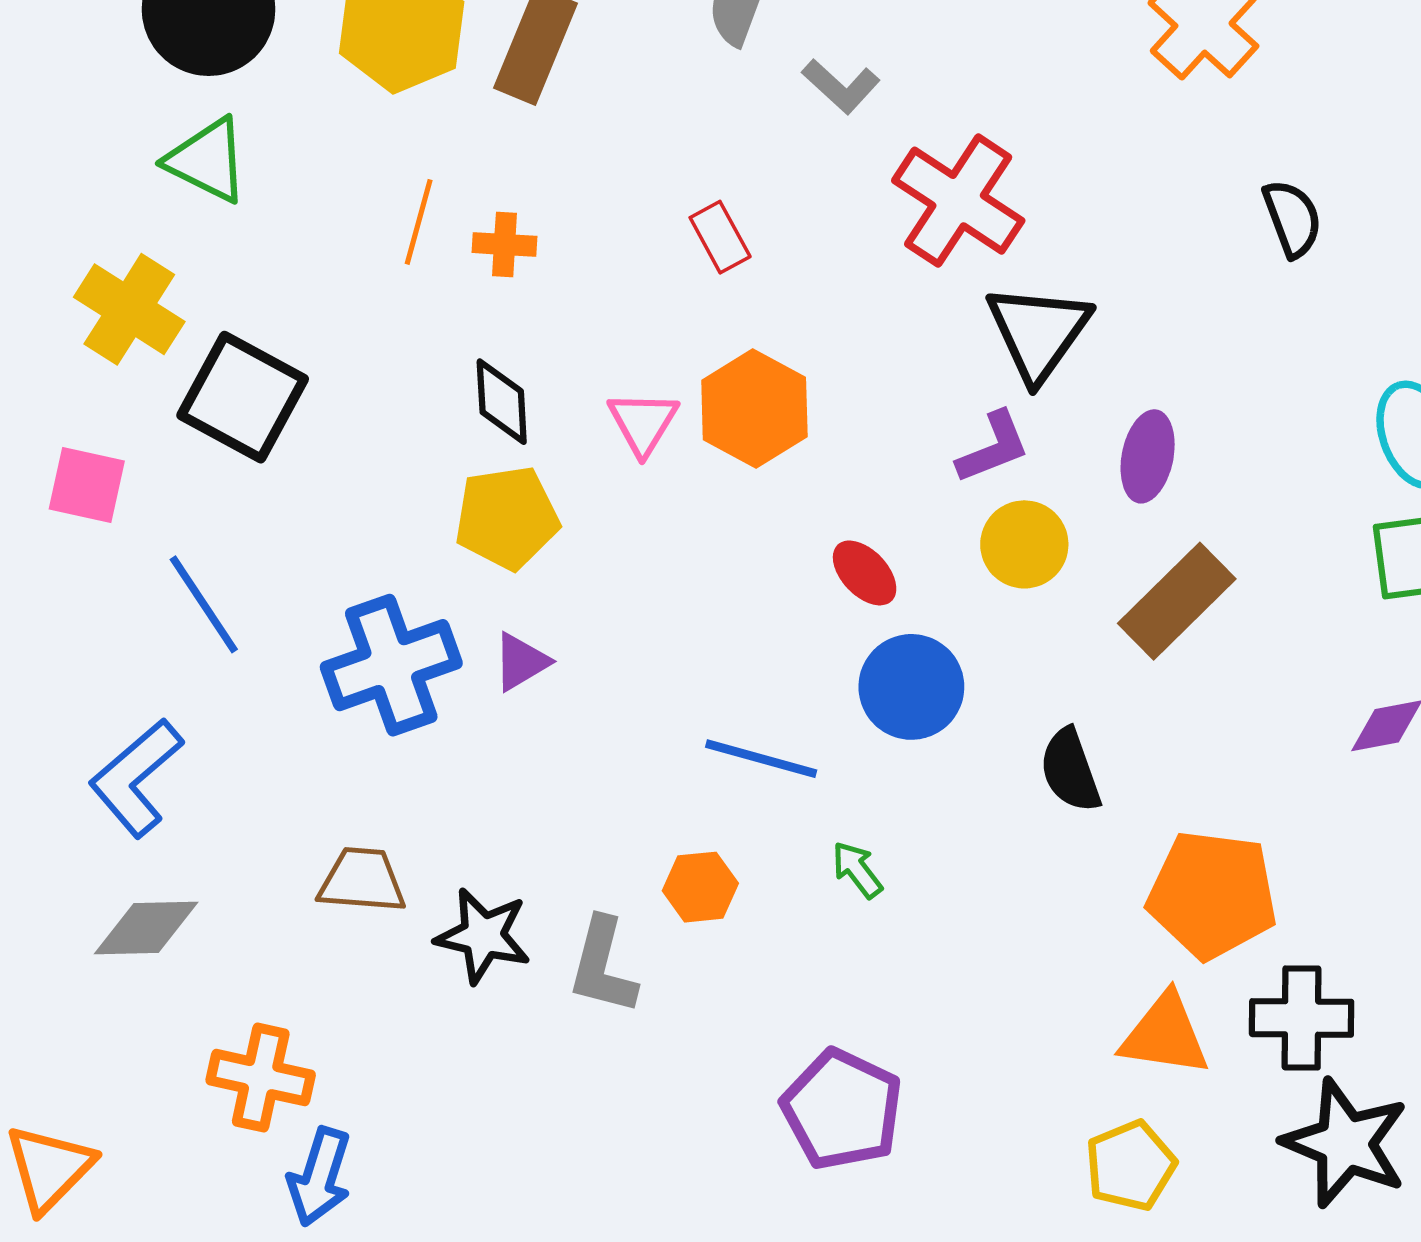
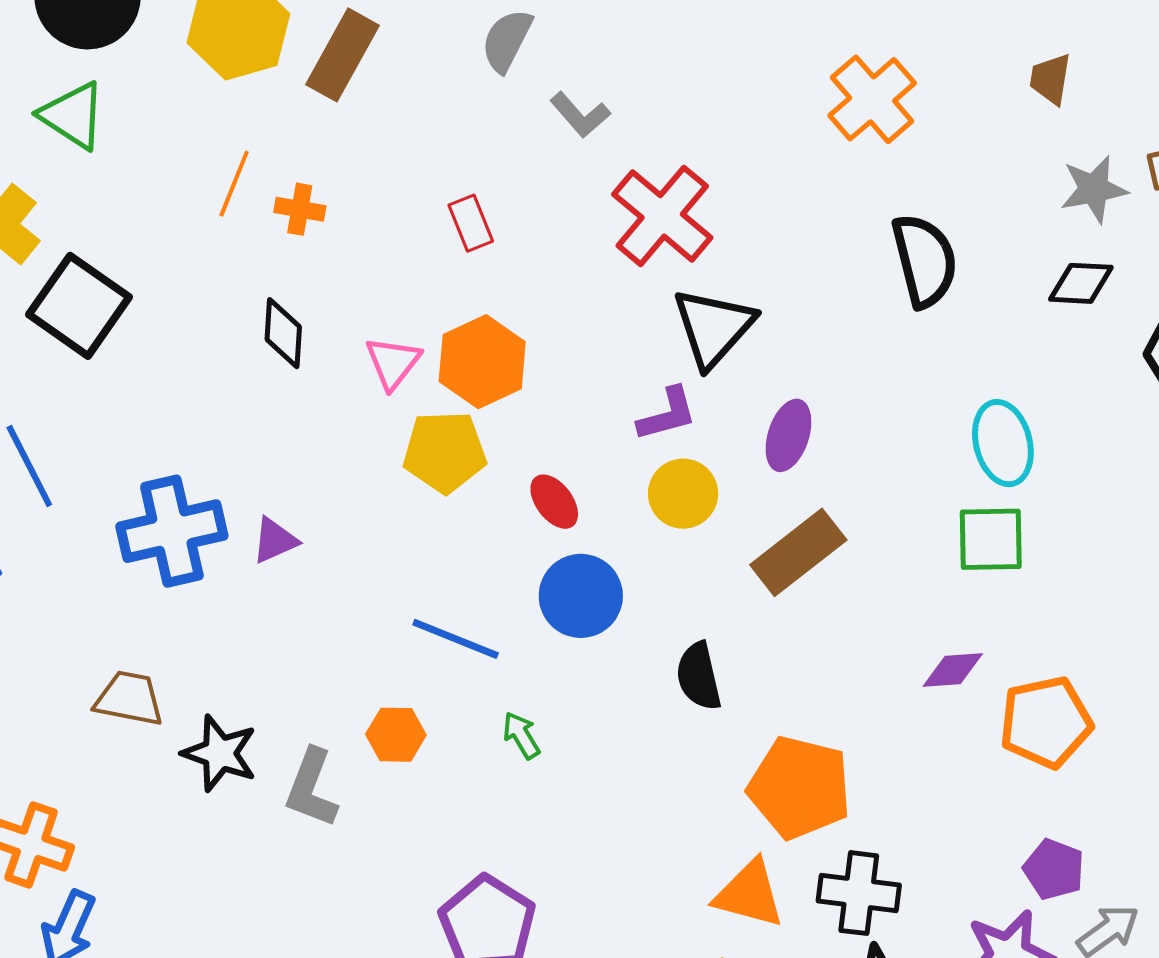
black semicircle: (1292, 218) -> (924, 261), size x1.5
yellow pentagon: (507, 518) -> (445, 452), moved

